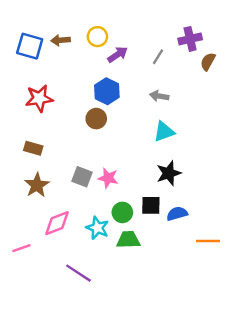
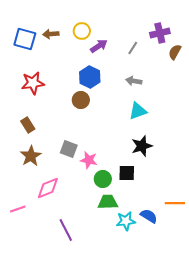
brown rectangle: (33, 148) -> (28, 125), turned 42
pink star: (108, 178) -> (89, 160), moved
blue semicircle: (177, 214) -> (149, 216), moved, turned 48
cyan star: (97, 228) -> (126, 221), moved, turned -30
purple line: (78, 273) -> (66, 230), turned 30

